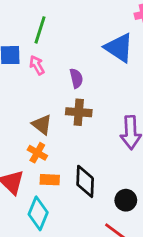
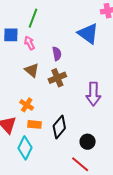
brown cross: (79, 112) -> (57, 78), turned -30
brown triangle: (42, 125) -> (32, 70), moved
black diamond: (85, 181) -> (59, 127), turned 35

